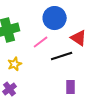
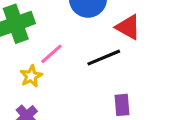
pink line: (41, 42) -> (51, 54), moved

